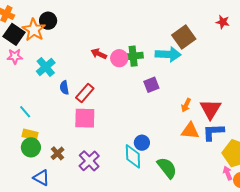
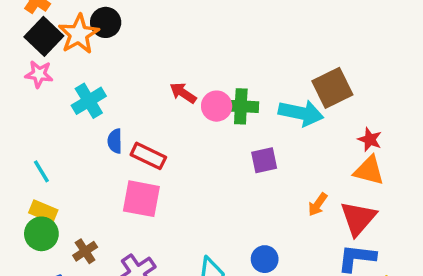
red star: (223, 22) -> (370, 139), moved
red rectangle: (85, 93) -> (148, 156), turned 66
orange triangle: (190, 131) -> (369, 171), moved
blue circle: (142, 143) -> (265, 259), moved

